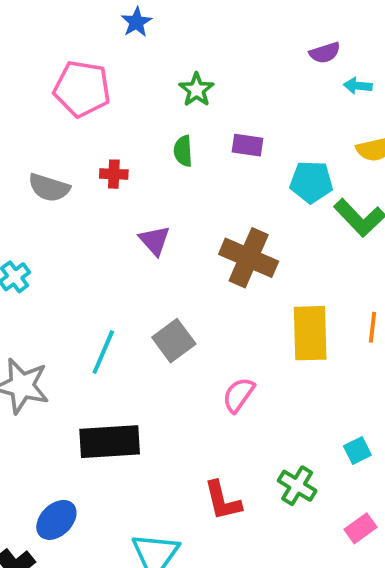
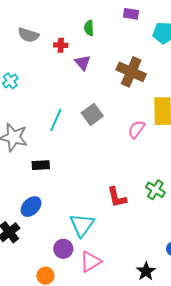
green semicircle: (183, 151) -> (89, 28), moved
red cross: (114, 174) -> (61, 45), moved
pink semicircle: (238, 395) -> (136, 129), moved
black rectangle: (110, 442) -> (41, 165), moved, size x0.6

